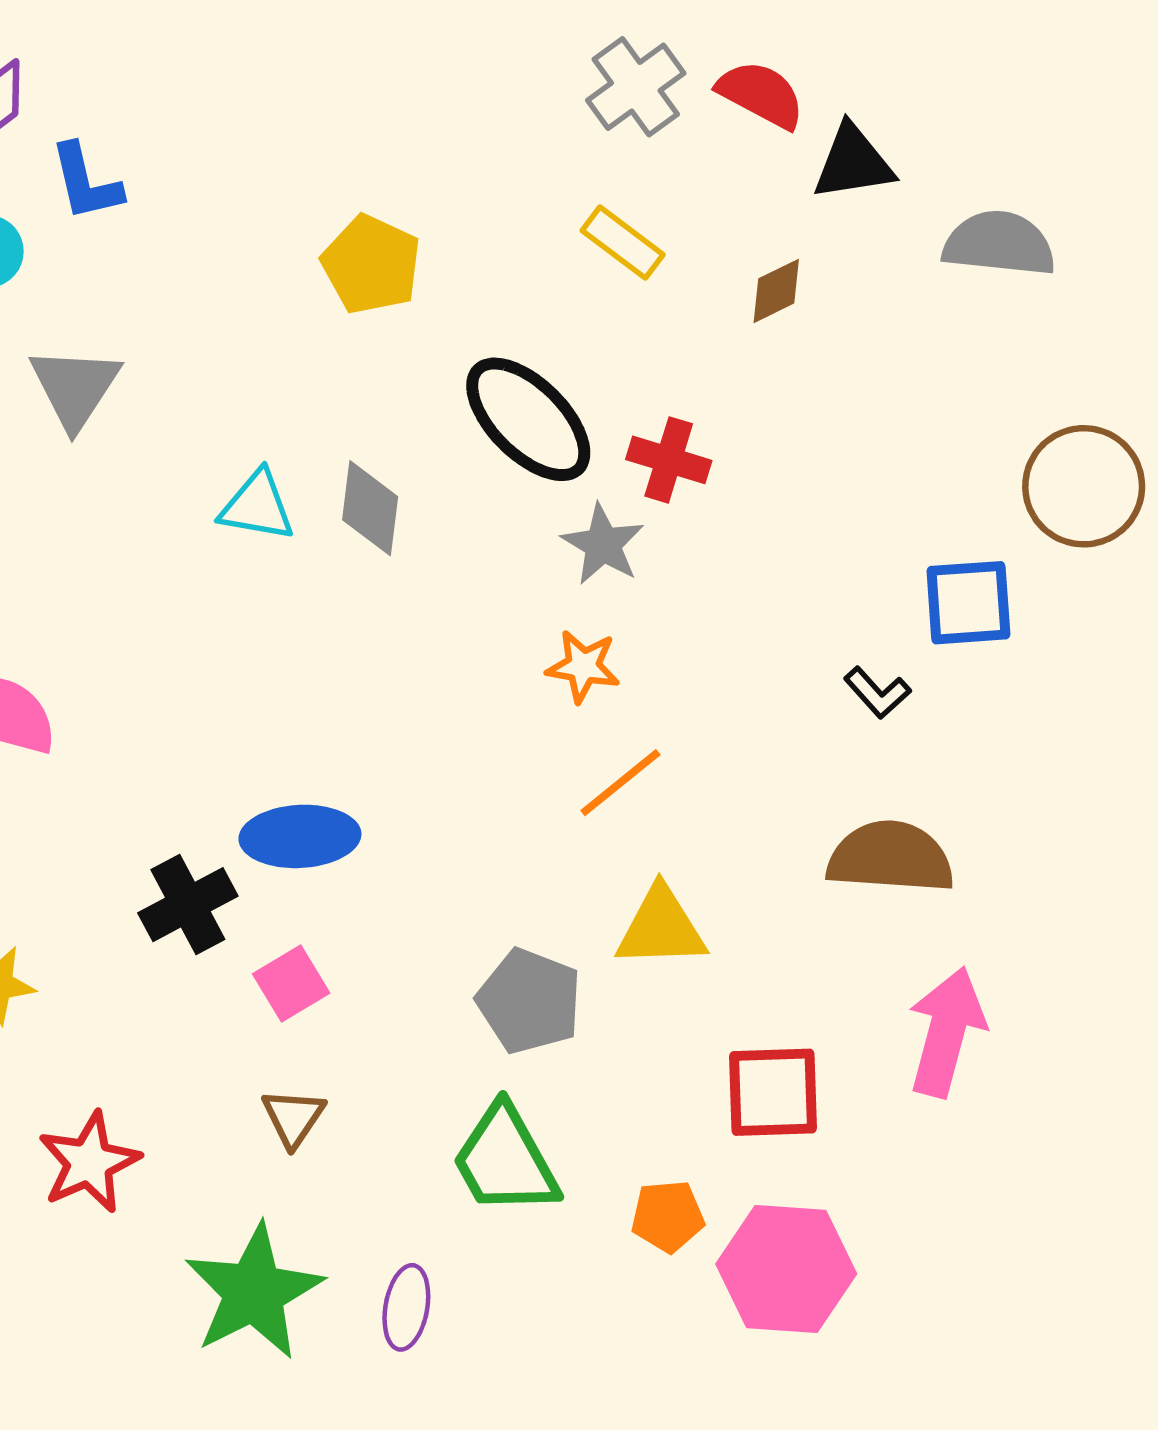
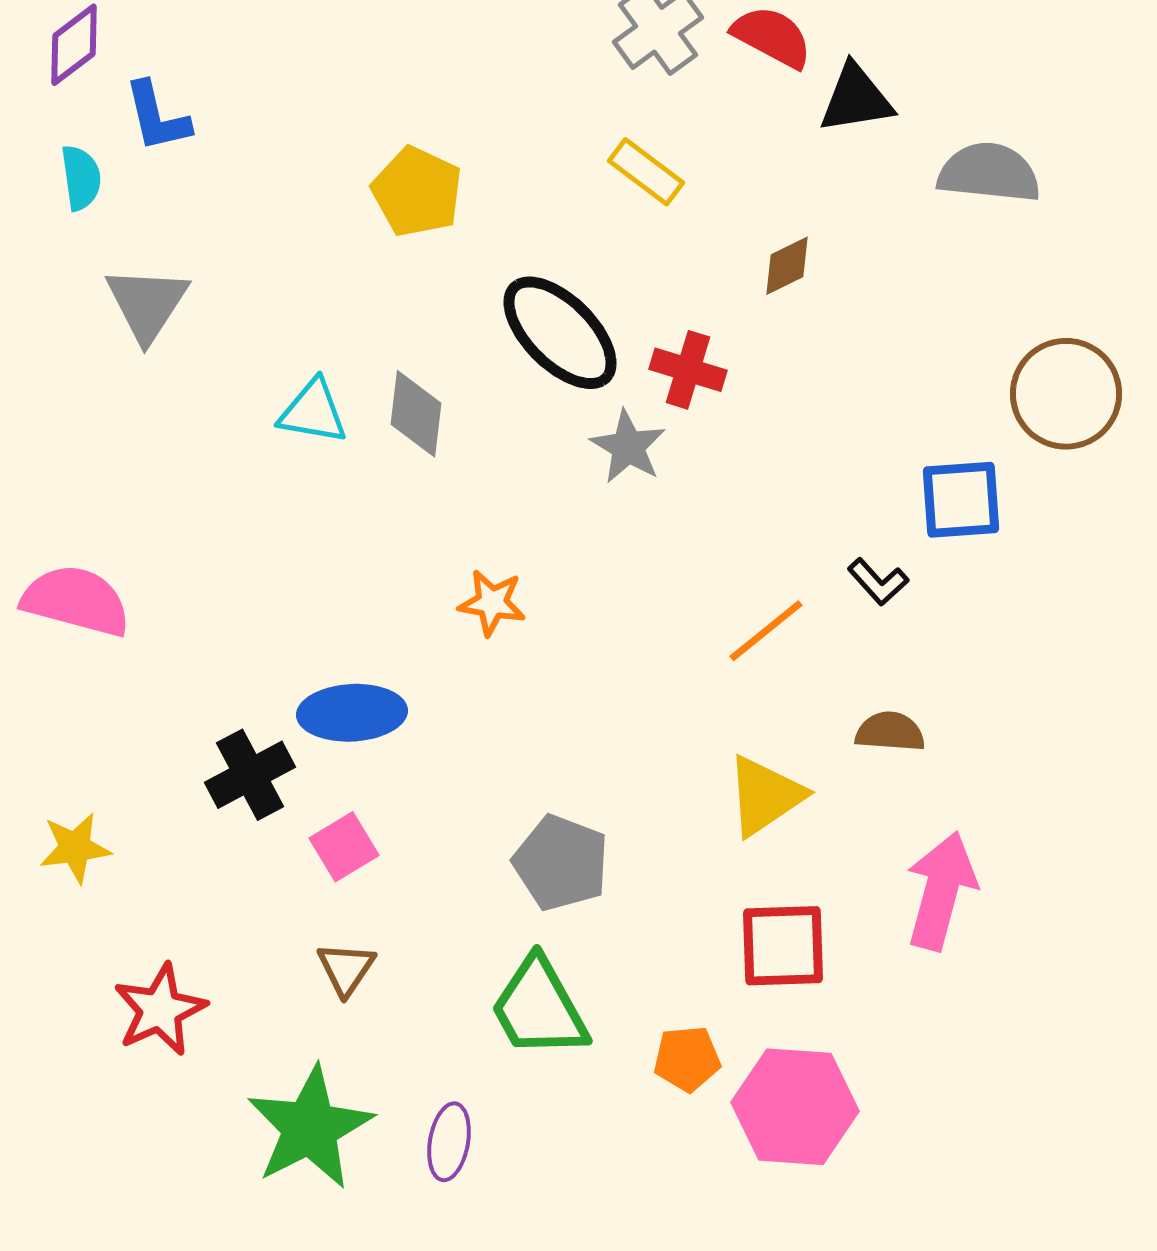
brown diamond: (776, 291) -> (787, 266), moved
orange star: (583, 666) -> (492, 603), moved
orange line: (620, 783) -> (766, 631), moved
brown semicircle: (890, 857) -> (890, 732), size x0.6
yellow triangle: (661, 928) -> (765, 796), moved, turned -32

